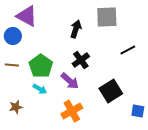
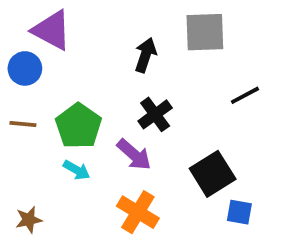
brown star: (16, 107) -> (29, 220), moved
orange cross: (72, 111) -> (138, 212), turned -30
blue square: (138, 111) -> (239, 212), moved

